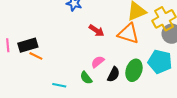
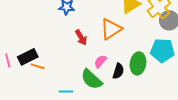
red arrow: (97, 31) -> (81, 37), moved, turned 35
orange triangle: (128, 34) -> (111, 29), moved, turned -40
green semicircle: (86, 78) -> (92, 79), size x1.6

